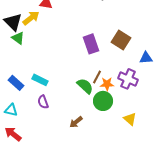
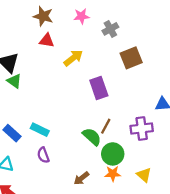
yellow arrow: (31, 18) -> (73, 58), moved
brown square: (121, 40) -> (131, 58), moved, turned 36
purple cross: (128, 79) -> (142, 129), turned -30
orange star: (107, 84) -> (113, 174), moved

